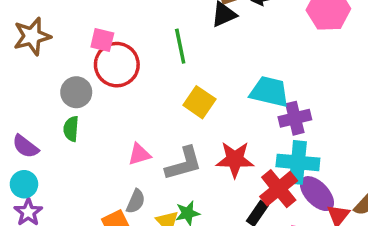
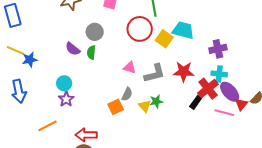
red circle: (117, 65) -> (140, 29), moved
cyan trapezoid: (269, 92) -> (183, 30), moved
purple semicircle: (25, 146) -> (73, 49), moved
pink triangle: (139, 154) -> (130, 68), turned 32
cyan cross: (298, 162) -> (219, 74), size x0.7

